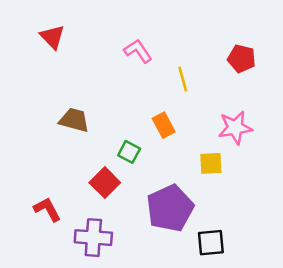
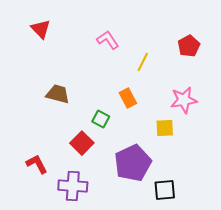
red pentagon: (242, 59) -> (189, 46), turned 30
yellow line: (183, 79) -> (143, 62), turned 42

